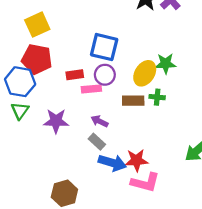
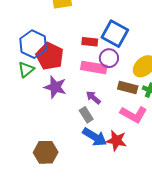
red pentagon: (37, 59) -> (50, 56), moved
red rectangle: (75, 75) -> (90, 42), moved
pink rectangle: (91, 89) -> (94, 67), size x1.4
pink L-shape: (145, 182) -> (134, 114), moved

